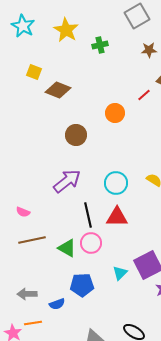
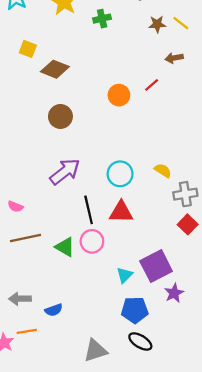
red line: (144, 95) -> (152, 85), moved
brown circle: (76, 135) -> (60, 116), moved
blue pentagon: (82, 285) -> (135, 310), moved

